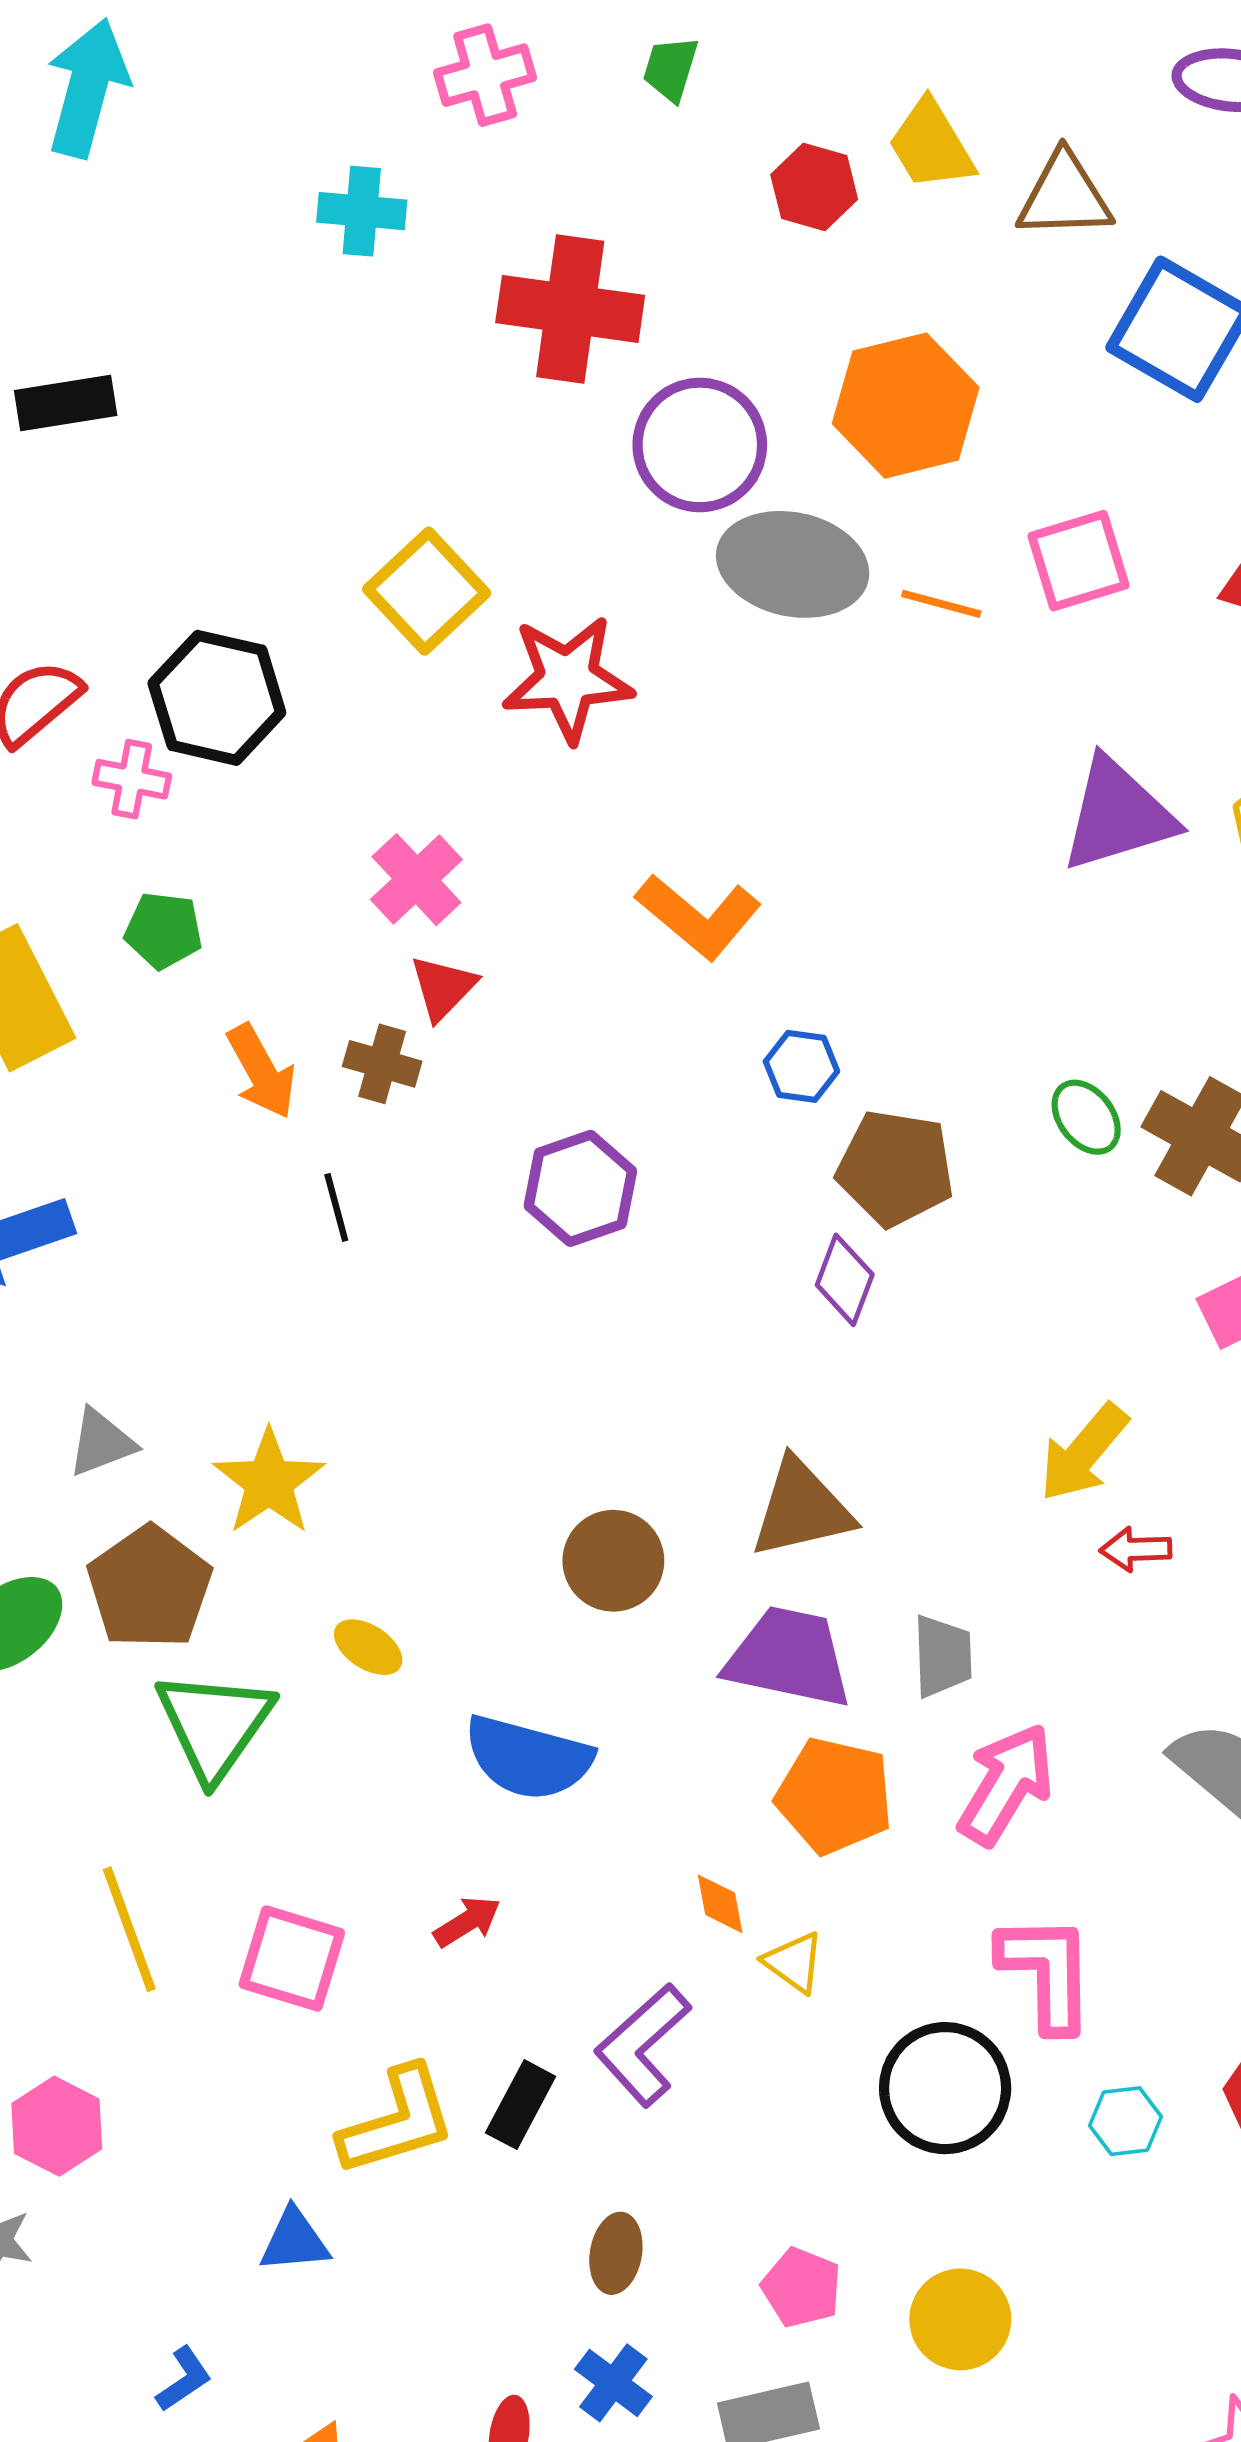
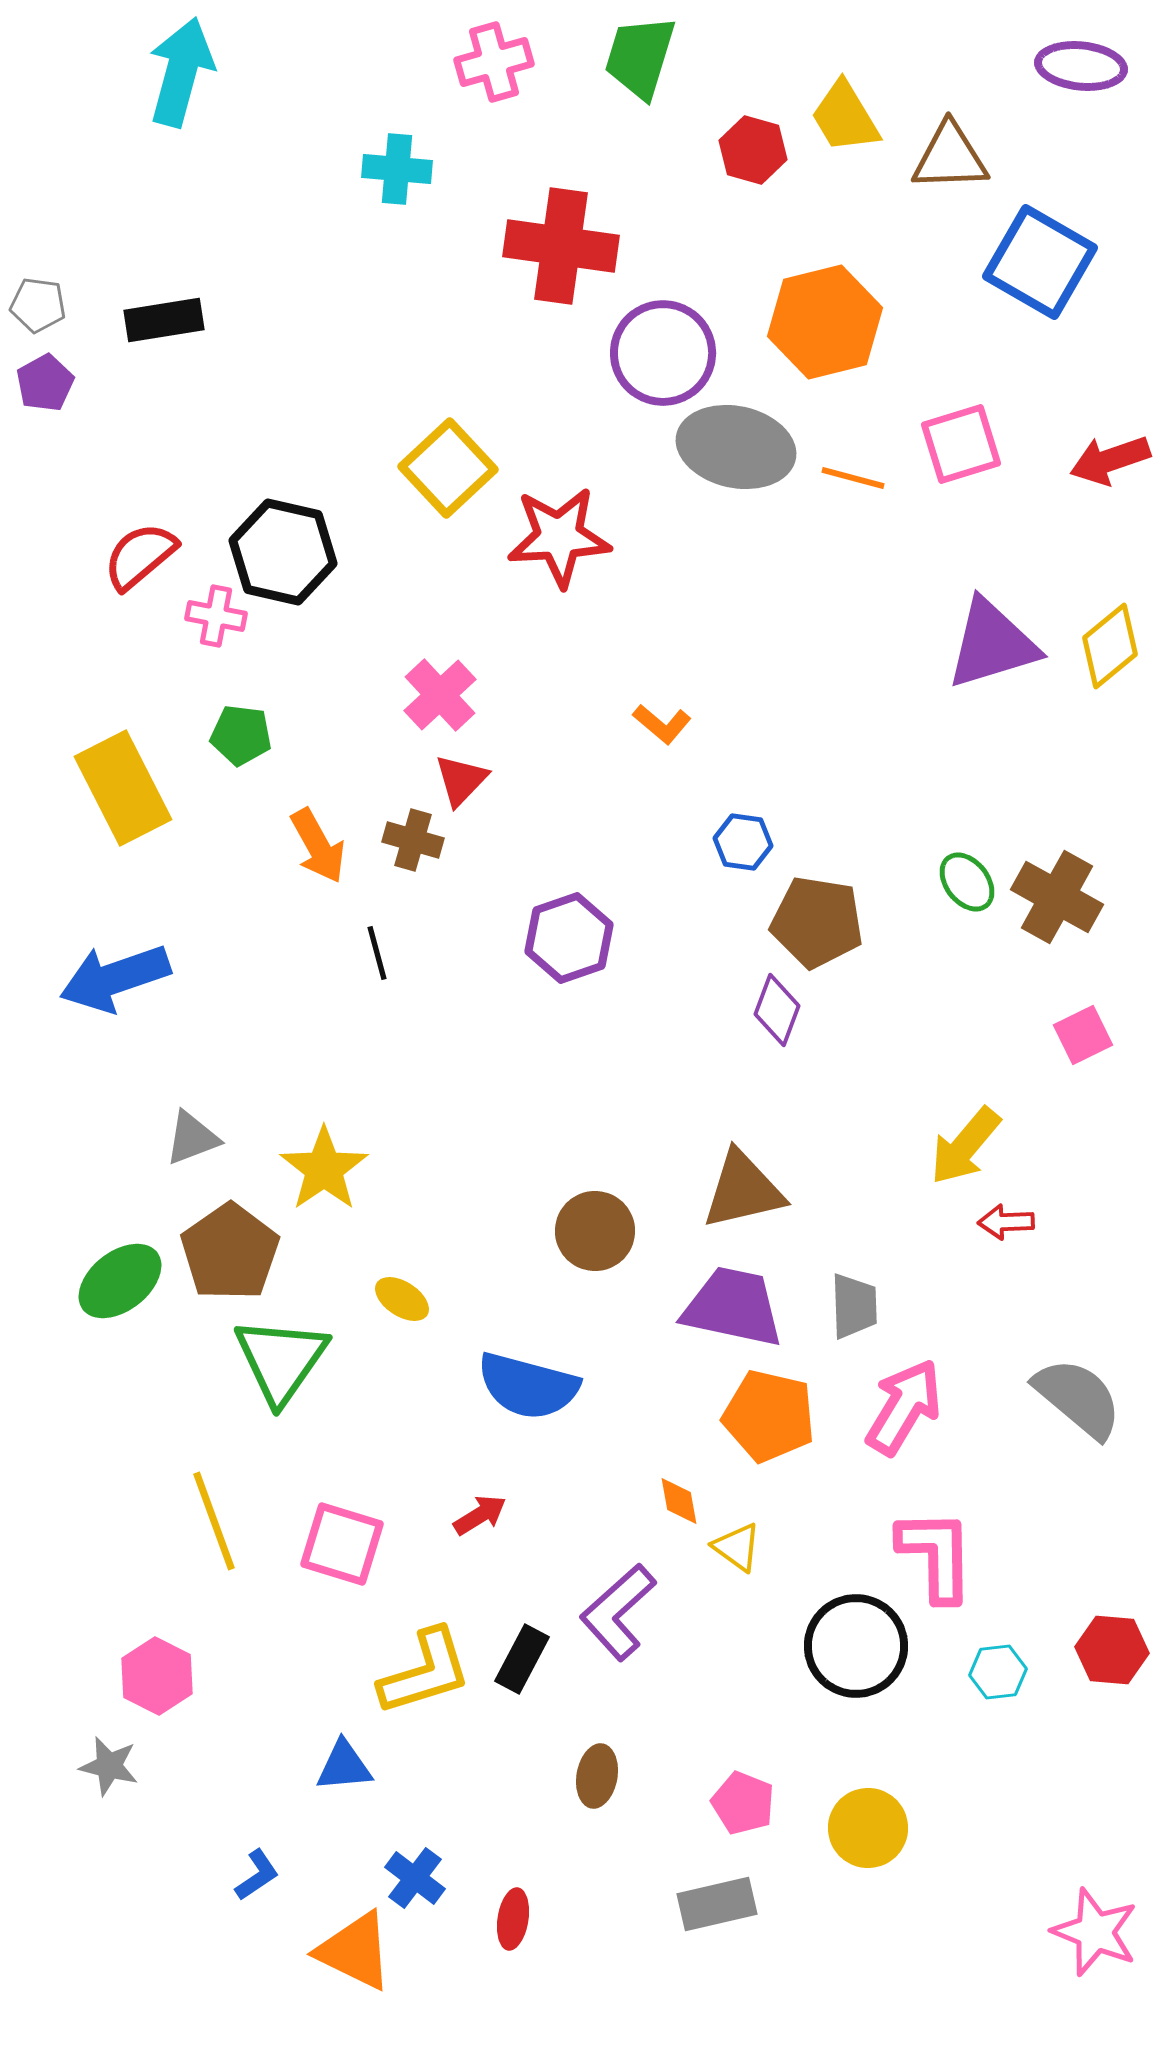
green trapezoid: (671, 69) -> (640, 57), size x1.6
orange L-shape: (699, 916) -> (662, 724), size x0.6
blue cross: (613, 2383) -> (415, 1878), moved

